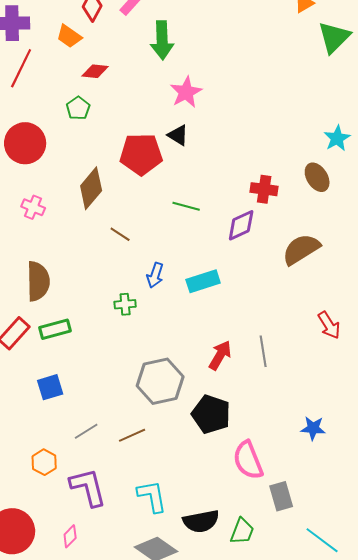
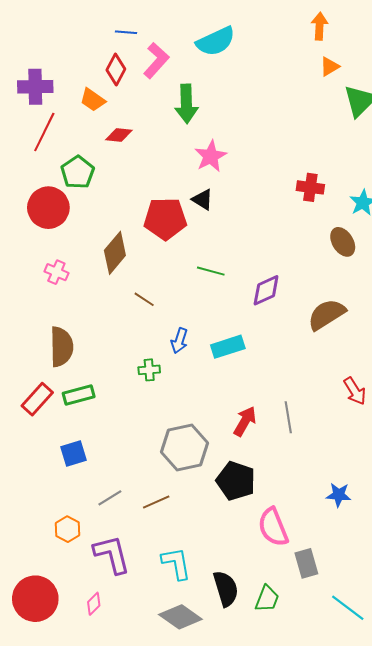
green pentagon: (78, 108) -> (78, 172), moved, size x1.4
red cross: (264, 189) -> (310, 187), moved
black semicircle: (201, 521) -> (226, 589), turned -96

